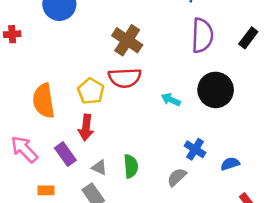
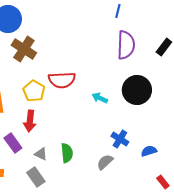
brown cross: (127, 40) -> (24, 49), moved

